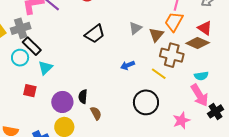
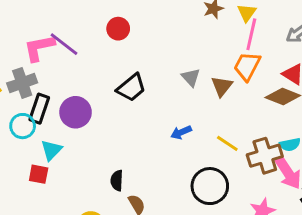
gray triangle: (135, 28) -> (191, 77), turned -32
black rectangle: (32, 46) -> (39, 109), turned 66
brown cross: (172, 55) -> (265, 156), moved, turned -30
cyan triangle: (45, 68) -> (51, 150), moved
purple circle: (62, 102) -> (76, 112), moved

